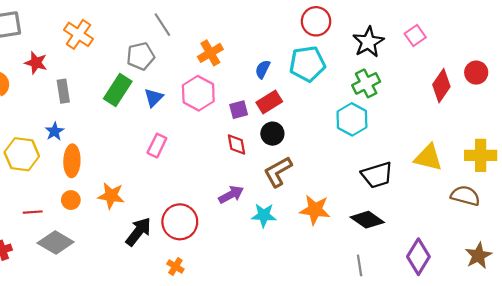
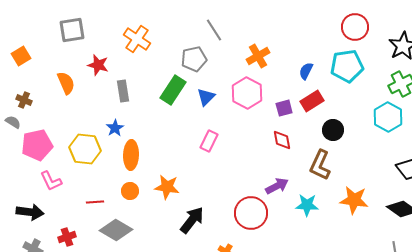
black circle: (272, 134) -> (333, 130), moved
brown L-shape: (278, 172) -> (320, 165), turned -36
red circle: (180, 222) -> (251, 213), moved

